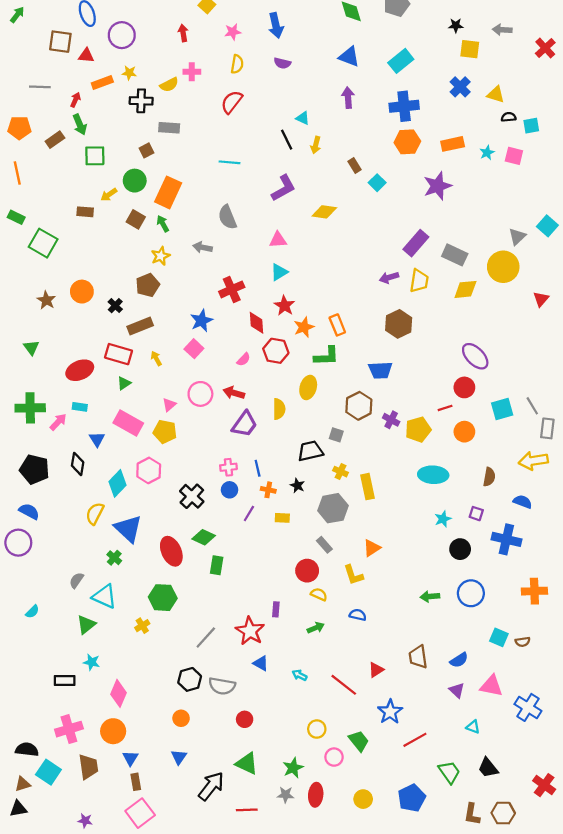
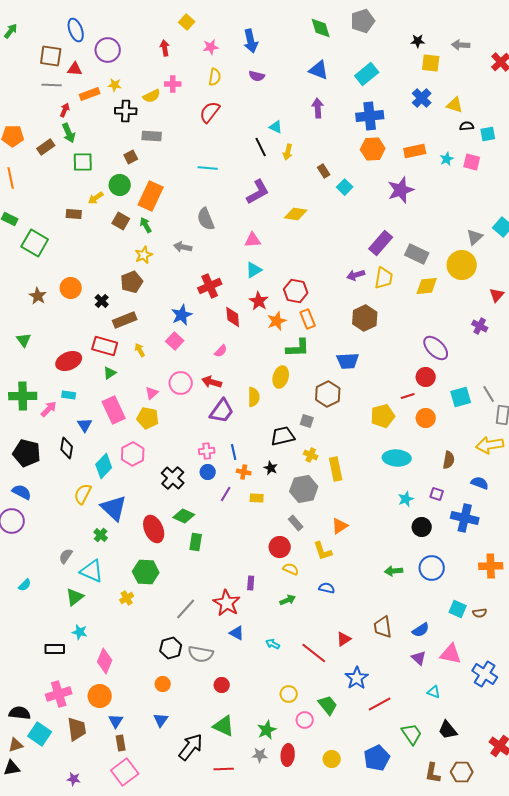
gray line: (40, 87) -> (52, 85), moved
red hexagon: (276, 351) -> (296, 291), moved
purple cross: (391, 420) -> (480, 326), moved
pink rectangle: (128, 423) -> (114, 410), turned 36

